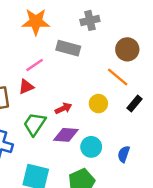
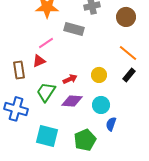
brown circle: (127, 49) -> (126, 17), moved
orange line: (118, 77) -> (128, 53), moved
cyan circle: (91, 147) -> (101, 105), moved
blue semicircle: (124, 154) -> (111, 124), moved

